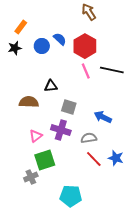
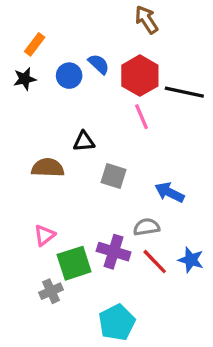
black line: (112, 70) -> (184, 92), moved
purple cross: (61, 130) -> (114, 252), moved
pink triangle: (36, 136) -> (44, 235), moved
cyan pentagon: (71, 196) -> (117, 322), turned -30

